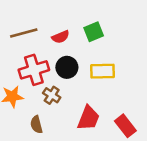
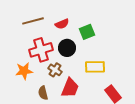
green square: (94, 32) -> (87, 32), moved
yellow rectangle: (102, 71) -> (95, 67), moved
red trapezoid: (88, 118) -> (70, 88), moved

